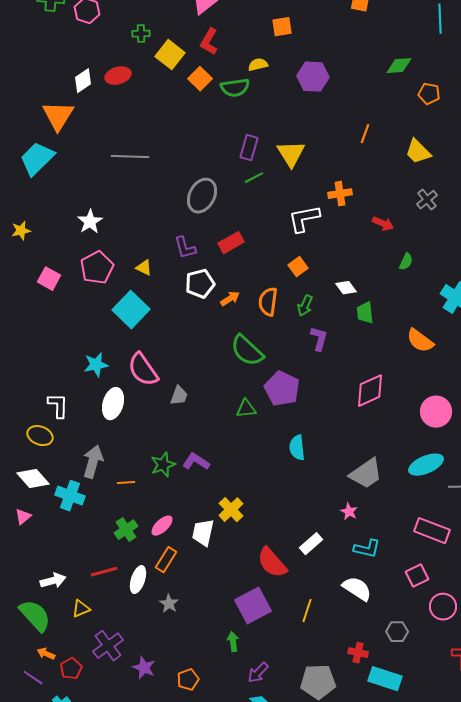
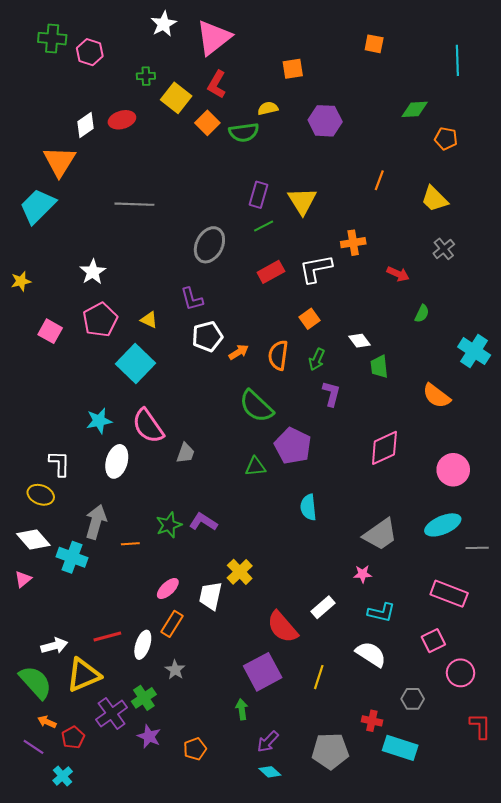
red rectangle: (231, 243) -> (271, 272), moved
pink star: (349, 512) -> (363, 574), turned -30
green cross: (126, 530) -> (144, 698), moved
yellow triangle: (81, 609) -> (83, 675), size x1.8

